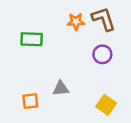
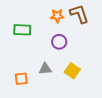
purple circle: (102, 54) -> (59, 42), moved
yellow square: (106, 105) -> (72, 71), moved

